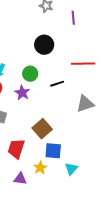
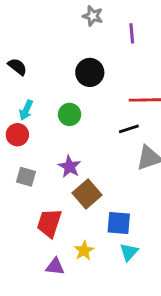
black line: (57, 84) -> (129, 129), moved
purple star: (22, 93) -> (70, 167), moved
blue square: (53, 151) -> (119, 223), moved

